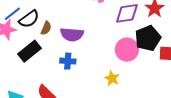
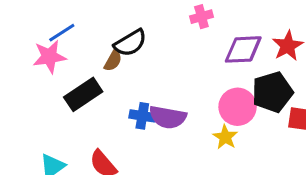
black semicircle: (29, 19) -> (130, 43), moved
purple semicircle: (72, 34) -> (168, 117), moved
yellow star: (112, 78) -> (225, 137), moved

